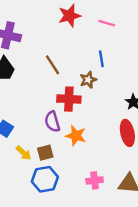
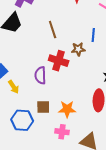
orange star: (76, 136) -> (67, 109), moved, turned -30
yellow arrow: (24, 153) -> (14, 87), moved
brown square: (45, 153) -> (43, 107), moved

